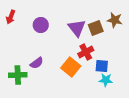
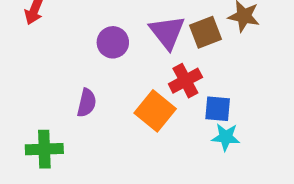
purple circle: (41, 25) -> (113, 42), moved
purple semicircle: (37, 63) -> (87, 103), turned -40
green cross: (18, 75) -> (44, 149), moved

